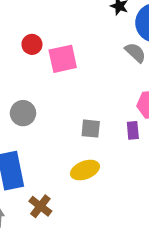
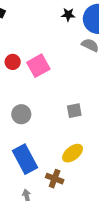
yellow ellipse: (85, 170) -> (73, 153), moved

